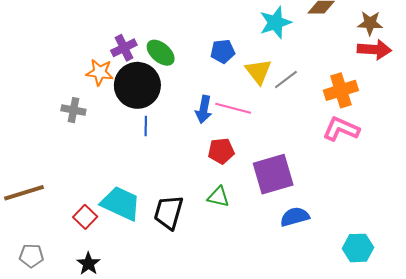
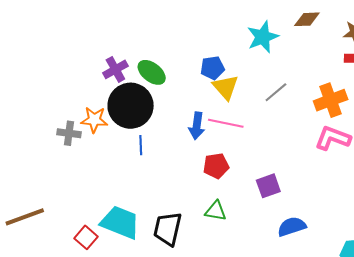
yellow triangle: (258, 71) -> (226, 87), moved
orange star: (100, 72) -> (94, 120), moved
purple square: (273, 174) -> (268, 186), size x0.6

